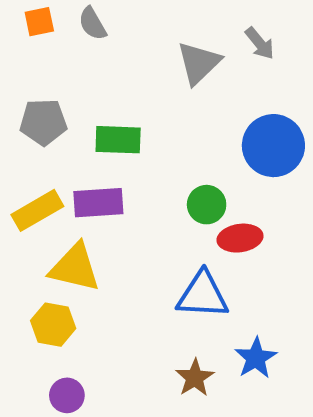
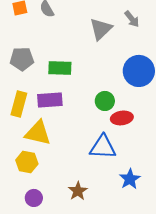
yellow rectangle: (37, 210) -> (19, 104), turned -45
brown star: (195, 378) -> (78, 191), moved

